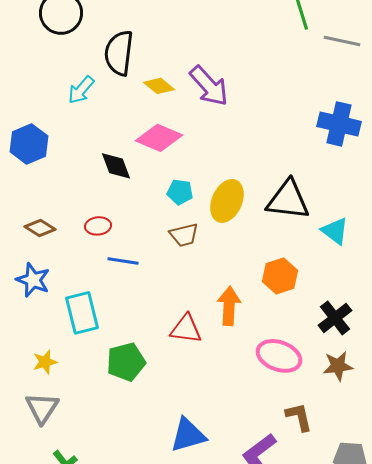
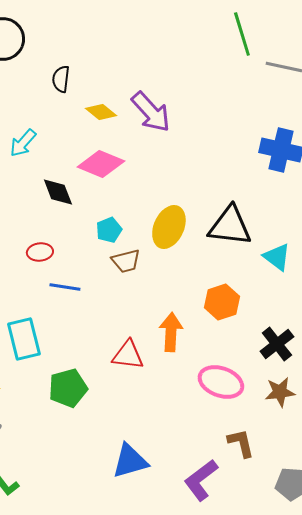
black semicircle: (119, 53) -> (61, 79), size x0.6
cyan arrow: (81, 90) -> (23, 143), moved
cyan pentagon: (180, 192) -> (109, 230), moved, turned -30

